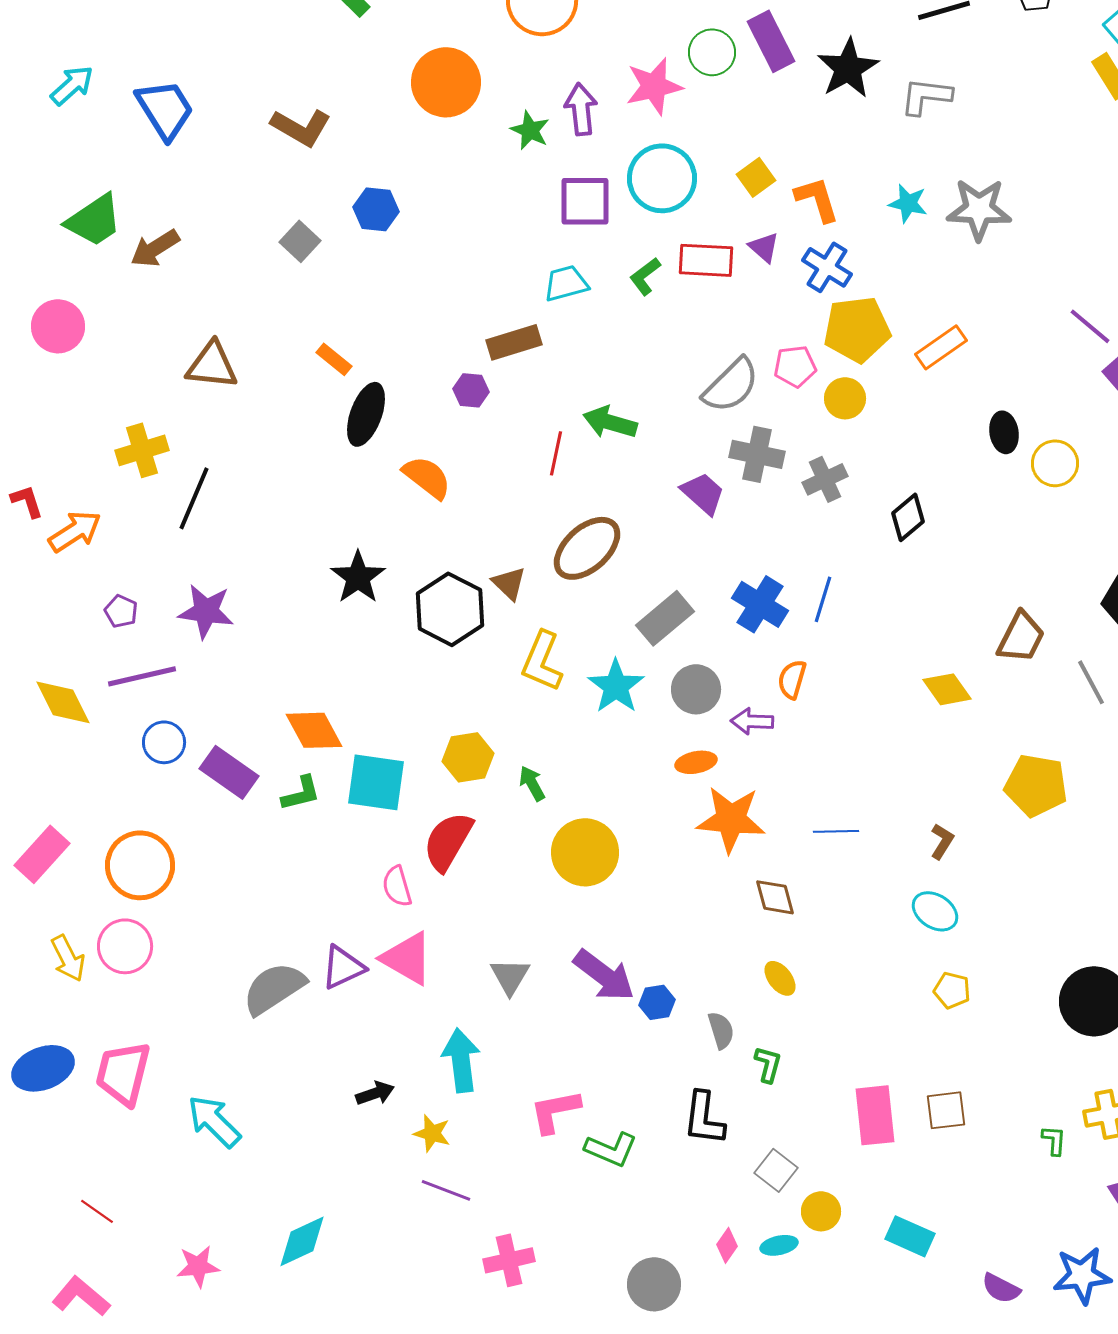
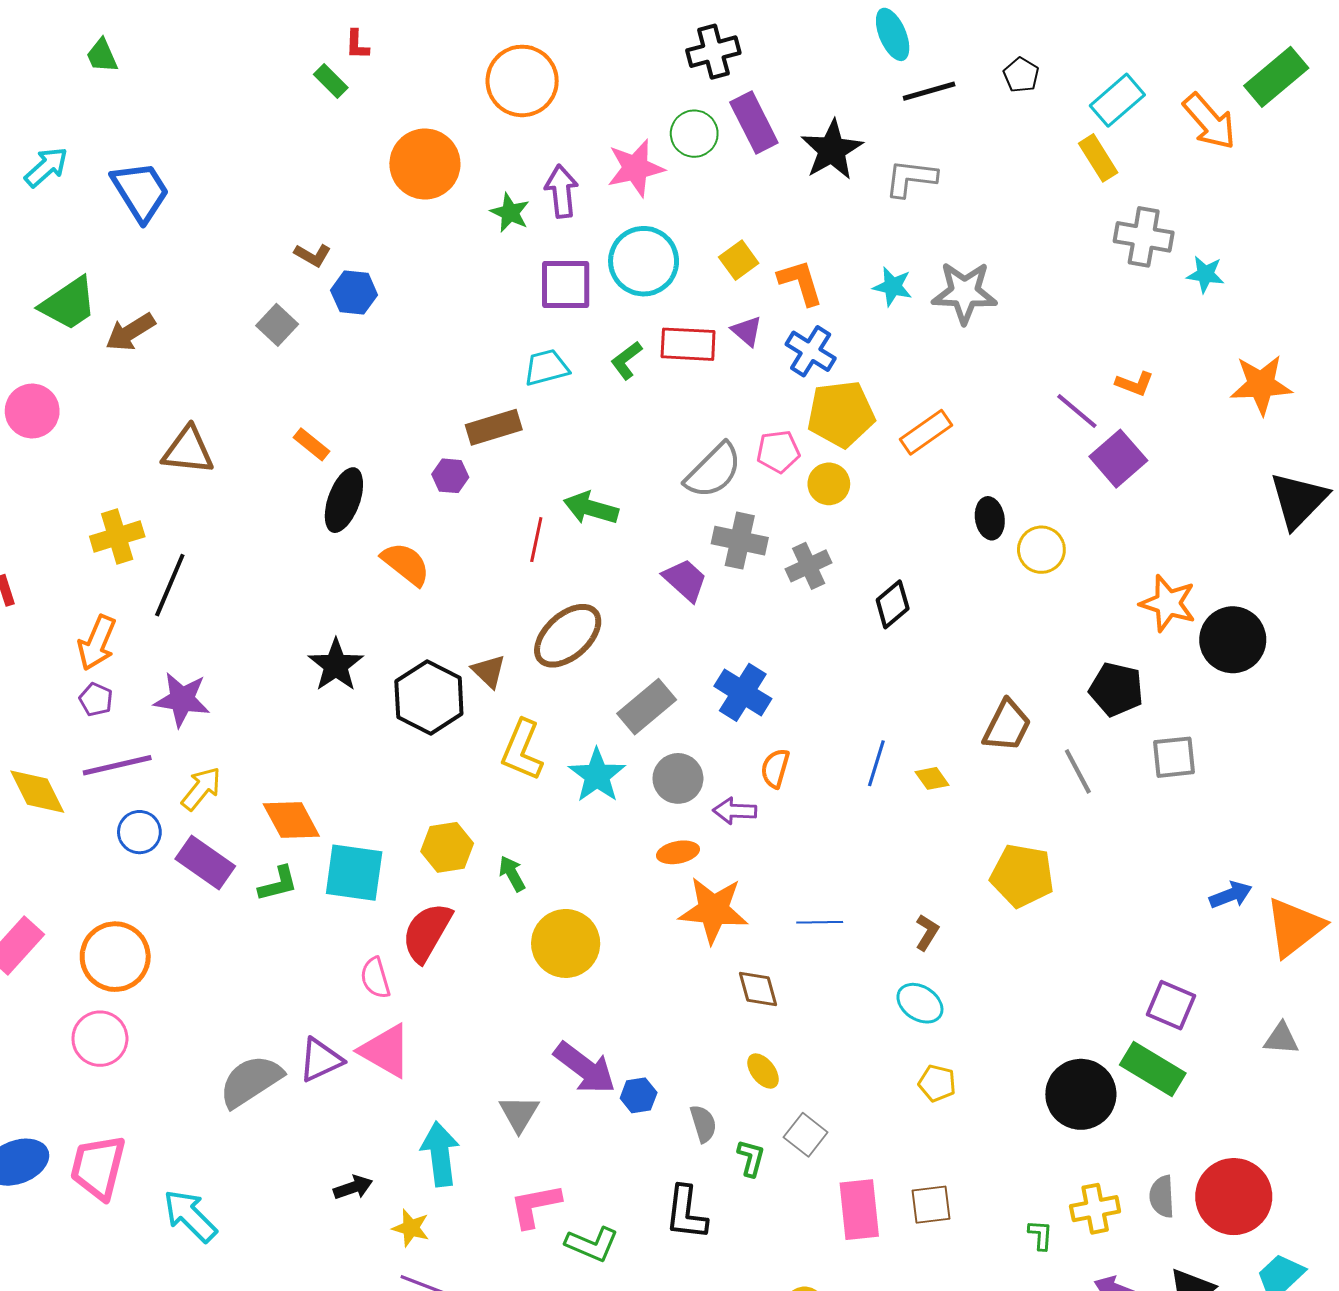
brown L-shape: (301, 127) -> (313, 255), moved, size x0.6
orange arrow: (75, 531) -> (97, 643), moved, turned 146
blue line: (823, 599) -> (876, 763), moved
yellow diamond: (947, 689) -> (932, 778), size x0.7
yellow arrow: (68, 958) -> (201, 789), moved, turned -114
gray triangle: (510, 976) -> (519, 1114), moved
gray square: (776, 1170) -> (806, 1135), moved

